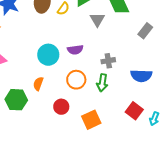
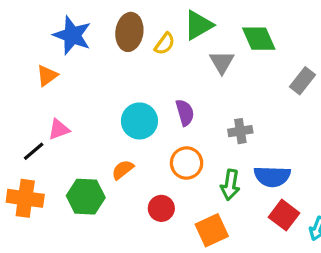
purple semicircle: (75, 50) -> (185, 113), turned -98
blue semicircle: (141, 76) -> (272, 176), moved
green arrow: (102, 83) -> (230, 185), moved
orange semicircle: (38, 84) -> (123, 170), turned 32

